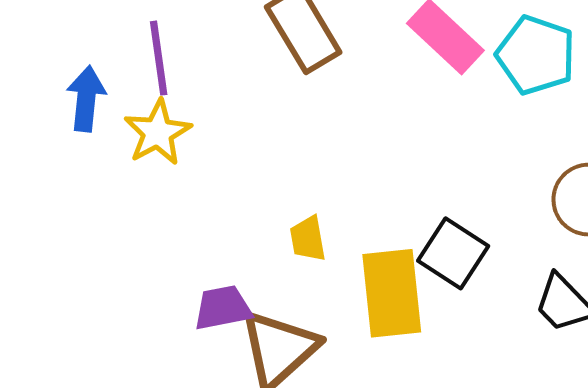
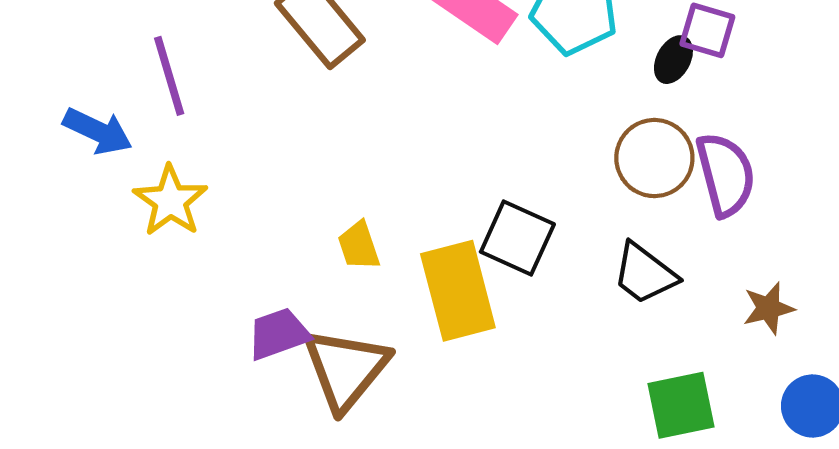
blue arrow: (86, 99) -> (98, 131), turned 118
yellow star: (158, 133) -> (170, 201), moved

